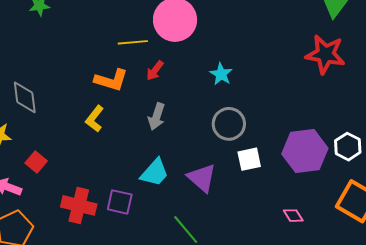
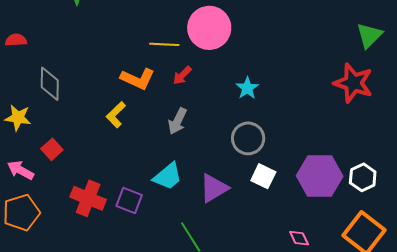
white square: (249, 159) -> (263, 176), turned 30
purple triangle: (202, 178) -> (214, 188), turned 40

